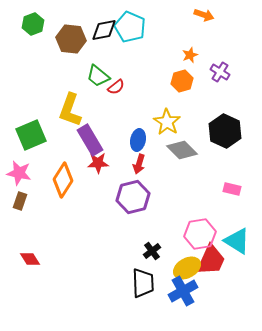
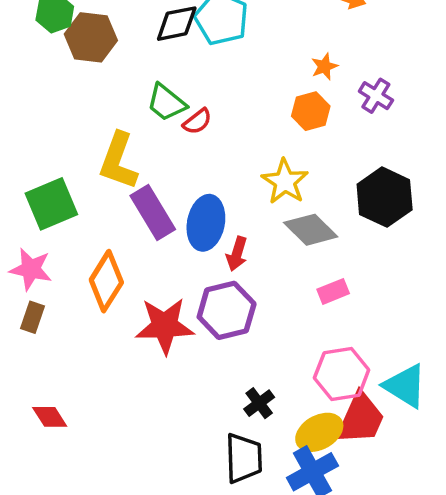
brown hexagon: (71, 39) -> (91, 37), moved
blue ellipse: (138, 140) -> (206, 223), moved, size x1.4
red star: (98, 163) -> (165, 326), moved, size x1.6
pink rectangle: (232, 189) -> (333, 291), moved, turned -36

